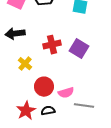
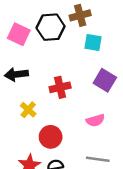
purple square: (79, 49) -> (105, 80), moved
pink semicircle: (66, 93) -> (95, 120), moved

